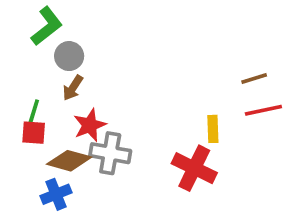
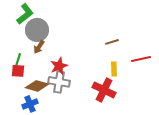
gray circle: (69, 56) -> (37, 30), size x1.5
brown line: (254, 78) -> (112, 42), moved
red star: (90, 125) -> (59, 66), moved

